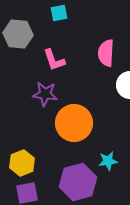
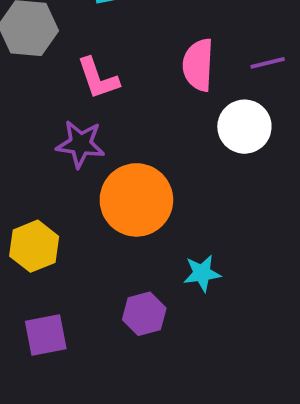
yellow hexagon: (22, 163) -> (34, 246), moved
purple hexagon: (78, 182) -> (144, 314), size x0.6

